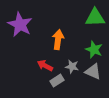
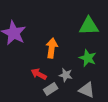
gray triangle: (93, 72) -> (87, 90), moved

